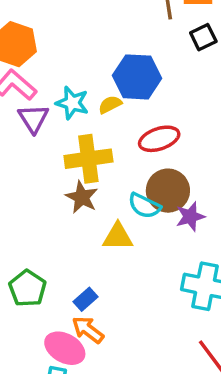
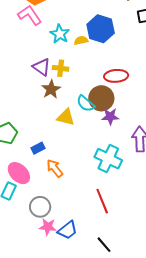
purple triangle: (33, 118) -> (42, 67), moved, turned -36
red ellipse: (159, 139) -> (116, 76), moved
yellow cross: (88, 159) -> (61, 68), size x0.6
orange arrow: (88, 330) -> (55, 168), moved

